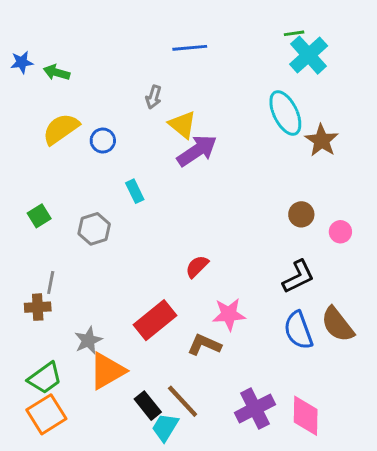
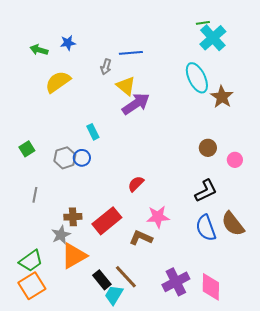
blue line: (190, 48) -> (131, 53), moved
blue star: (22, 62) -> (68, 43), moved
yellow semicircle: (61, 129) -> (58, 82), moved
blue circle: (103, 141) -> (82, 158), moved
brown cross: (38, 307) -> (73, 217), moved

